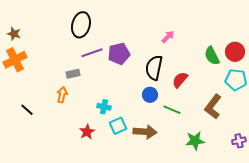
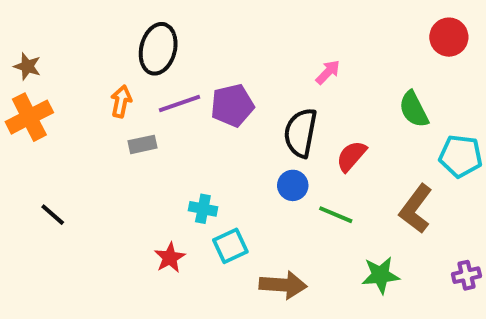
red circle: (235, 52) -> (449, 37), moved
orange arrow: (62, 95) -> (121, 101), moved
brown arrow: (145, 132) -> (283, 285), moved

